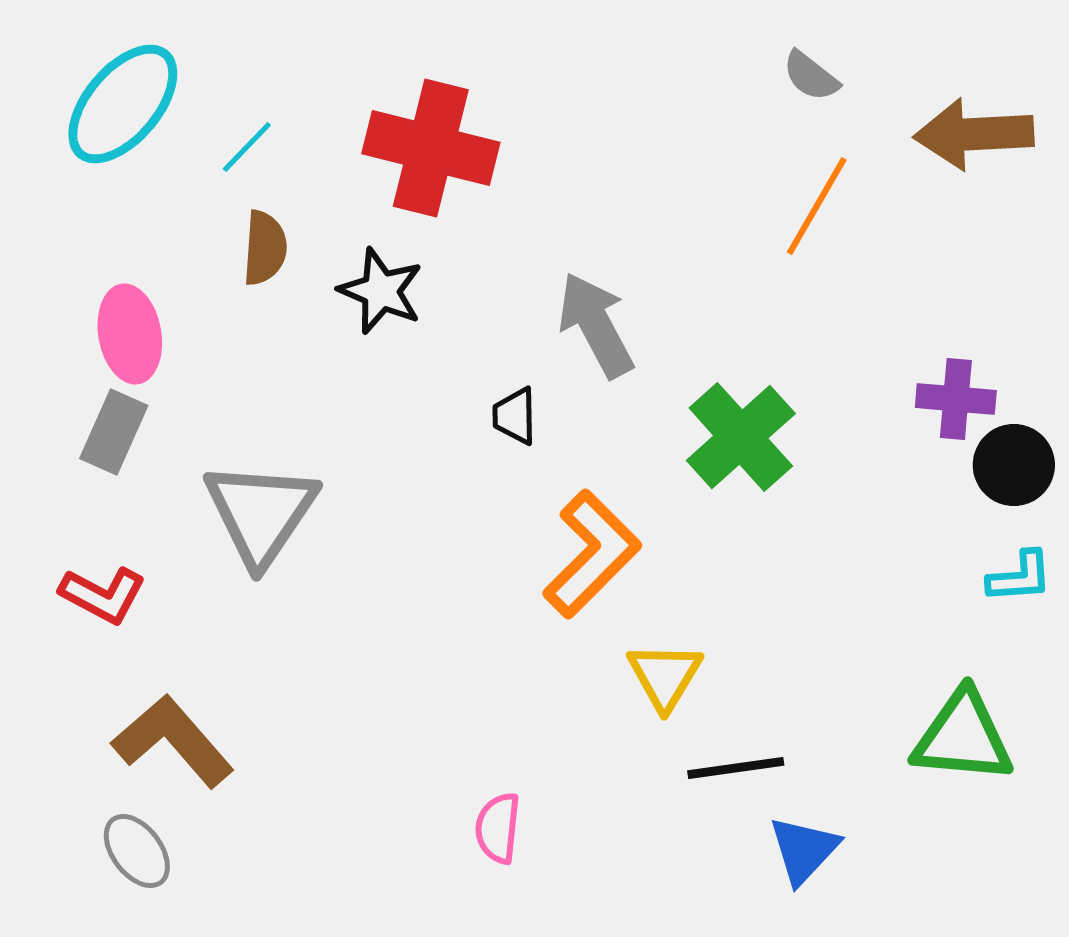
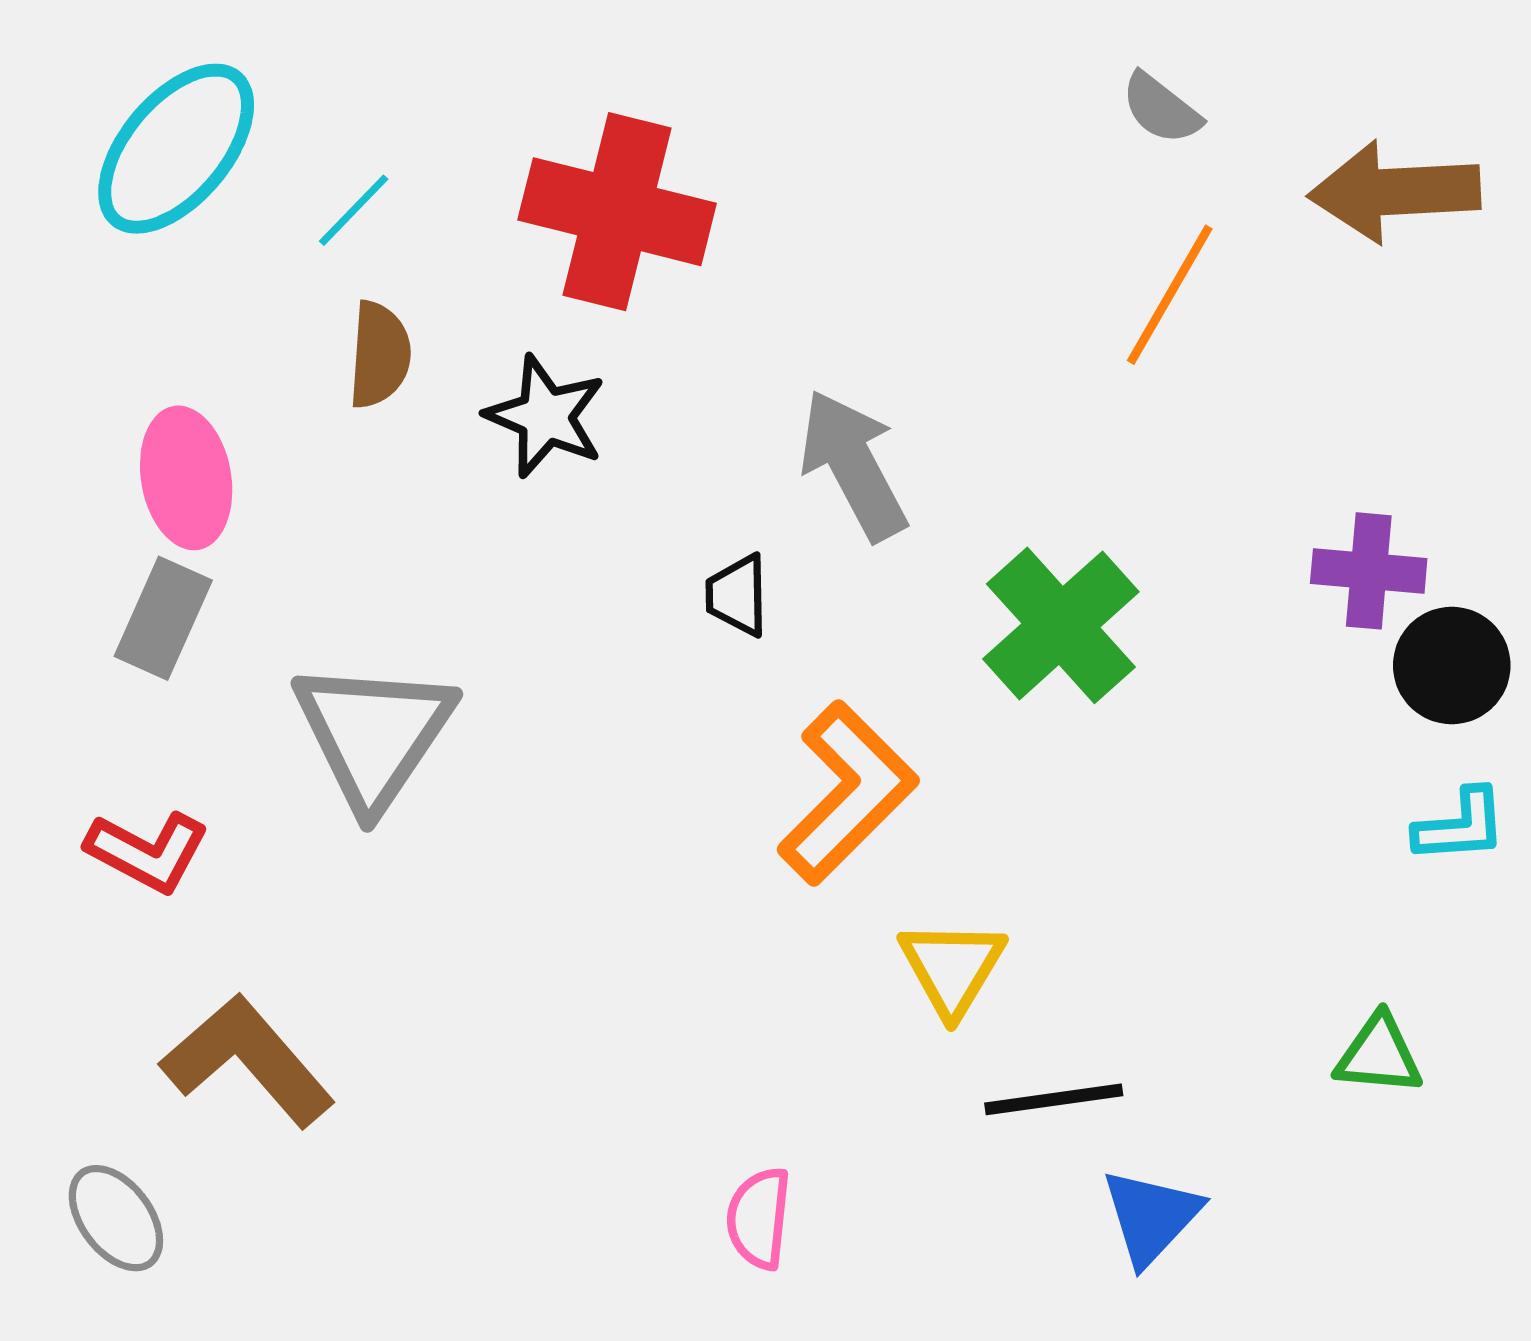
green triangle: (963, 737) -> (1379, 1055), size x0.6
pink semicircle: (498, 828) -> (759, 1218), moved
gray ellipse: (137, 851) -> (116, 1218), moved

